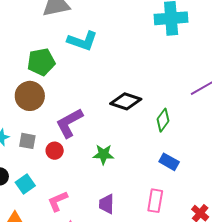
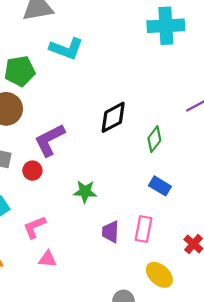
black diamond: (126, 101) -> (113, 117), turned -48
green star: (103, 154) -> (85, 192), moved
purple trapezoid: (107, 204) -> (111, 232), moved

